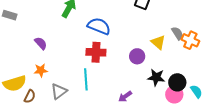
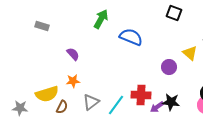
red cross: (96, 52) -> (141, 95), moved
black star: (156, 77) -> (171, 102), moved
cyan line: (86, 79) -> (116, 105), moved, turned 40

